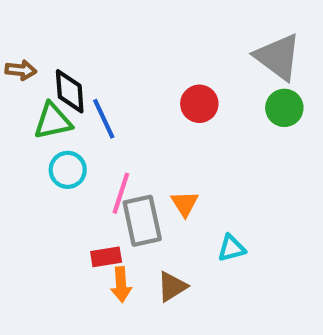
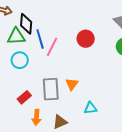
pink line: (121, 193) -> (52, 47), moved
red rectangle: (106, 257) -> (24, 97), moved, turned -40

